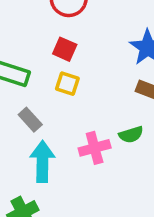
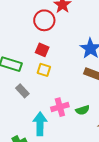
green semicircle: (131, 135) -> (82, 110), moved
cyan arrow: (42, 161) -> (40, 124), moved

